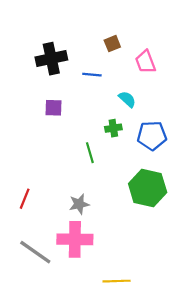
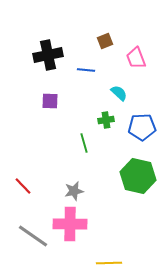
red line: (25, 199) -> (23, 186), turned -66

